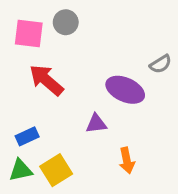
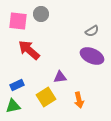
gray semicircle: (161, 64) -> (92, 31), moved
purple ellipse: (125, 90) -> (92, 56), moved
yellow square: (56, 170) -> (46, 97), moved

